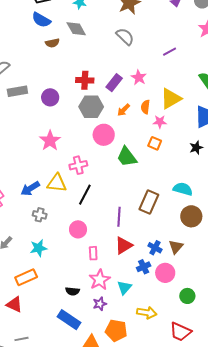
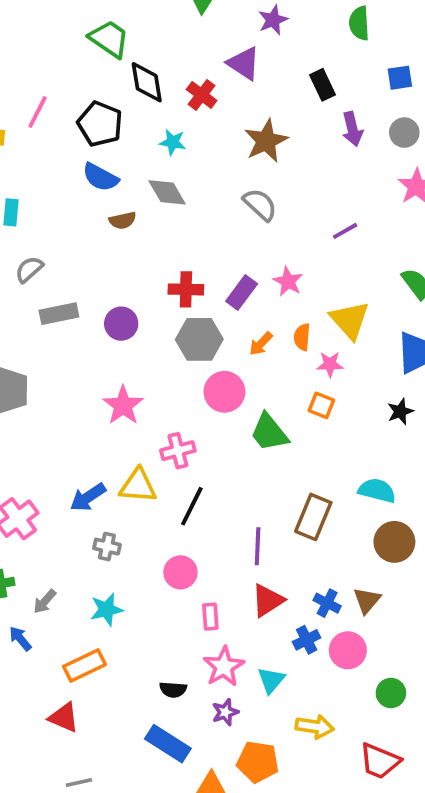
yellow triangle: (171, 99) -> (350, 320), turned -40

